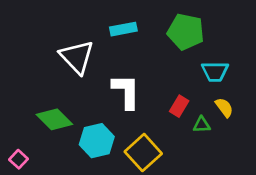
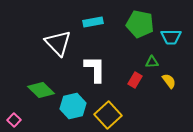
cyan trapezoid: (215, 72) -> (171, 37), moved
green triangle: (202, 125) -> (152, 62), moved

